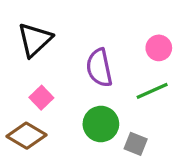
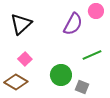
pink circle: (159, 48) -> (96, 11), moved
purple semicircle: (99, 68) -> (73, 24), moved, turned -140

